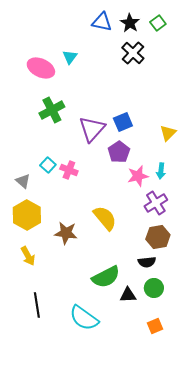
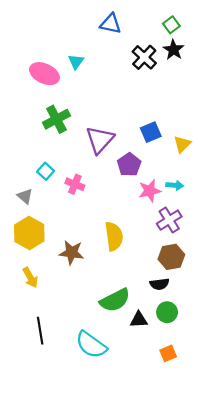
black star: (130, 23) -> (174, 50), moved
blue square: (123, 122) -> (151, 132), moved
cyan square: (48, 165) -> (46, 171), moved
cyan arrow: (161, 171) -> (175, 185), turned -91
yellow semicircle: (105, 218) -> (114, 236), turned 32

